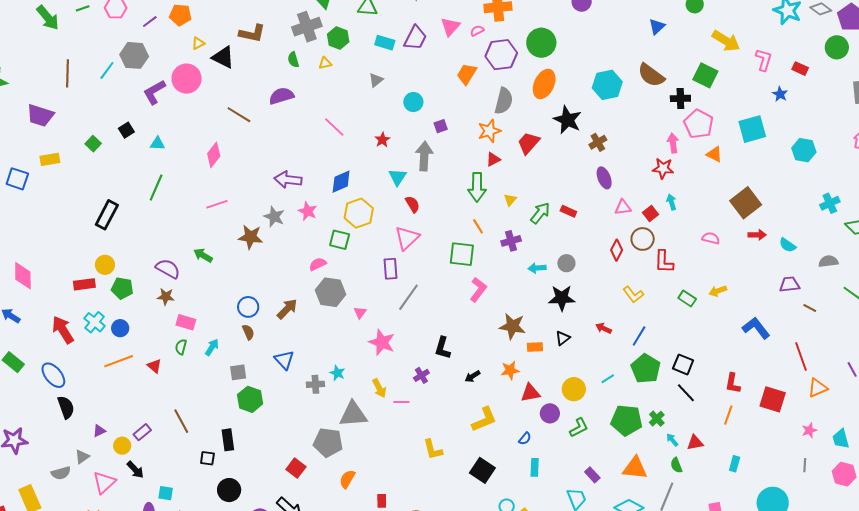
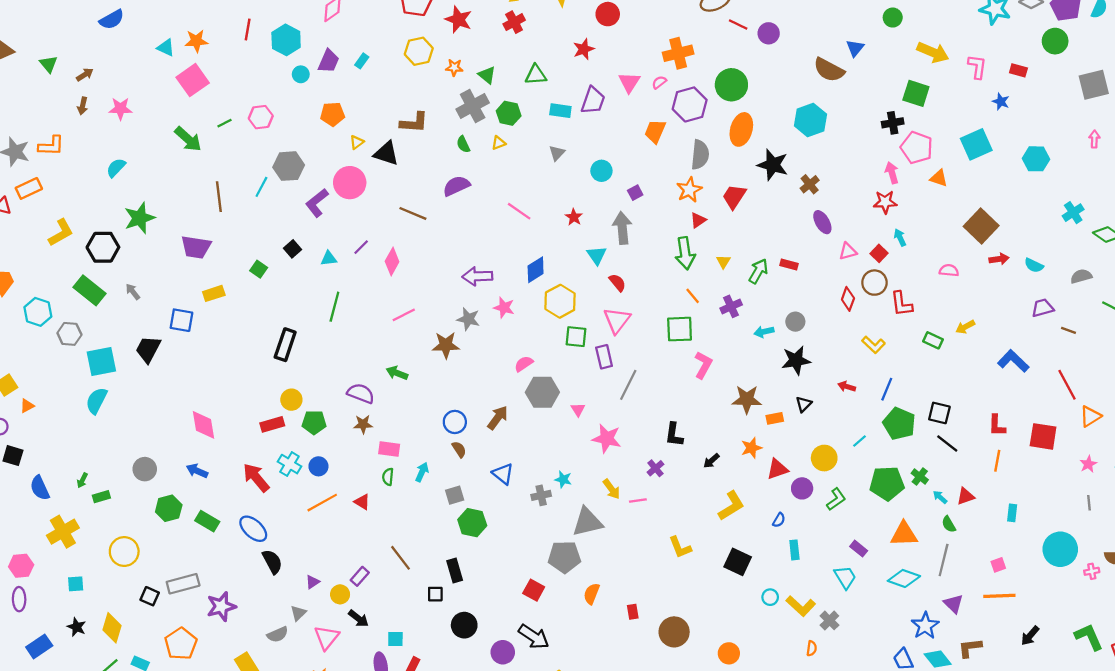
purple line: (150, 22) -> (361, 247), moved
brown semicircle: (651, 75) -> (829, 70), moved
green square: (340, 240) -> (576, 337), moved

